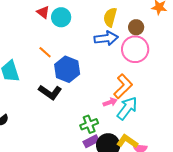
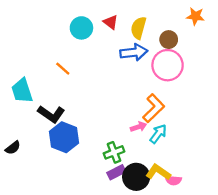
red triangle: (43, 12) -> (111, 22), moved
blue hexagon: (67, 69) -> (64, 137), moved
black L-shape: (50, 92) -> (51, 114), moved
cyan arrow: (127, 108) -> (158, 134), size x0.7

